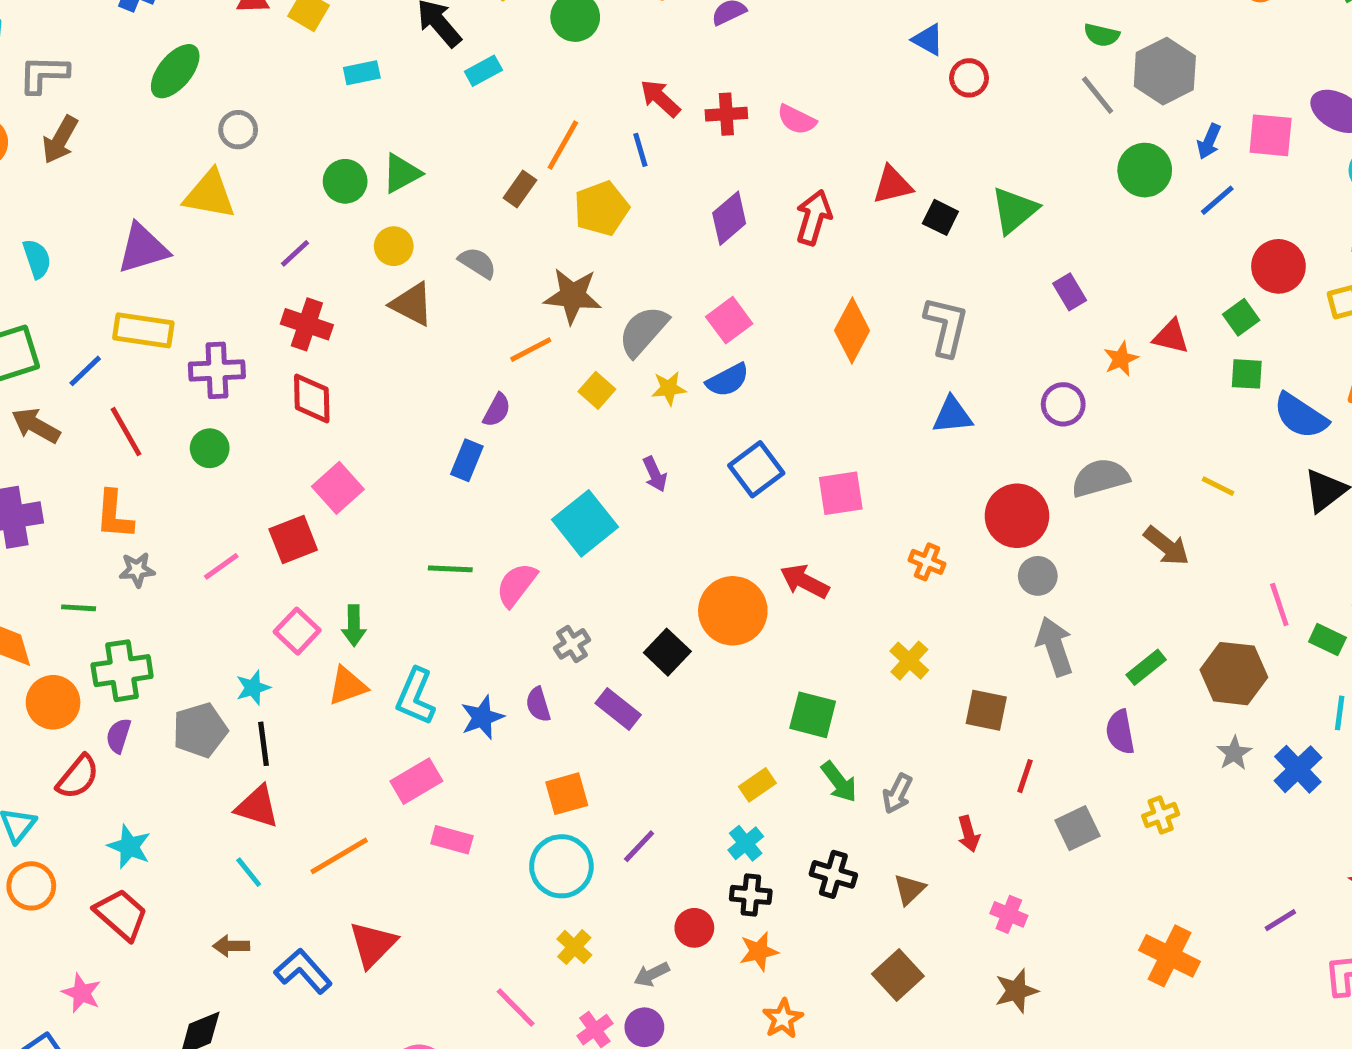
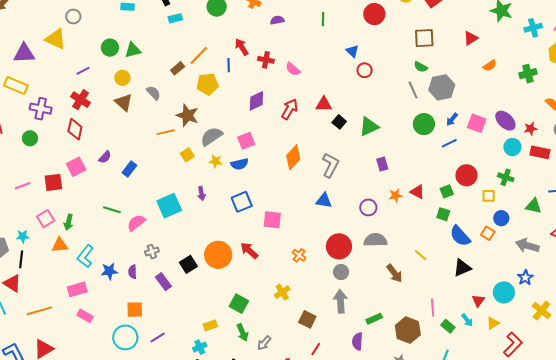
purple semicircle: (497, 410) -> (105, 157), moved

